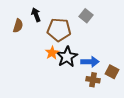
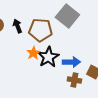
black arrow: (36, 15) -> (17, 26), moved
gray square: (86, 16) -> (67, 16), size x1.6

